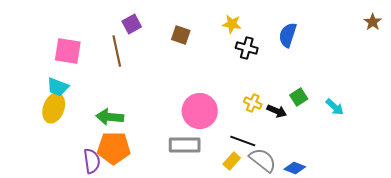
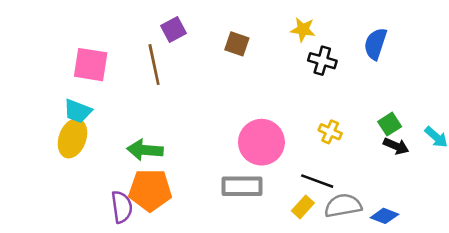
black arrow: (277, 111) -> (396, 146), moved
gray semicircle: (263, 160) -> (343, 206), turned -48

